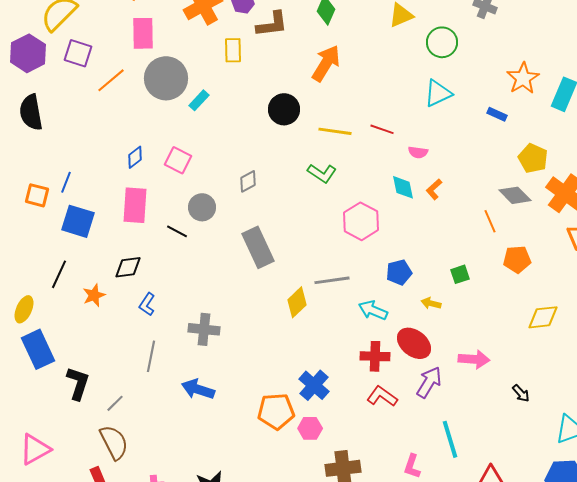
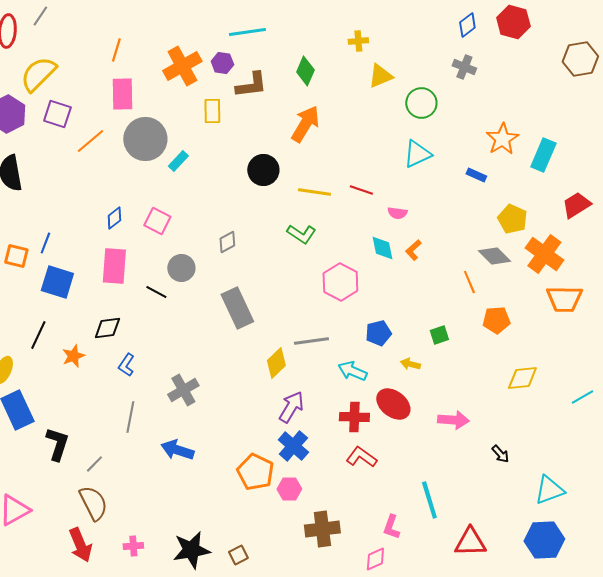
gray cross: (204, 329) -> (183, 390), turned -36
purple arrow: (429, 382) -> (291, 407), moved
orange pentagon: (276, 411) -> (255, 472), turned 30

